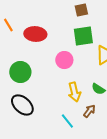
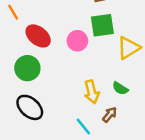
red ellipse: (35, 34) -> (38, 36), moved, turned 35
pink circle: (64, 60) -> (77, 41), moved

